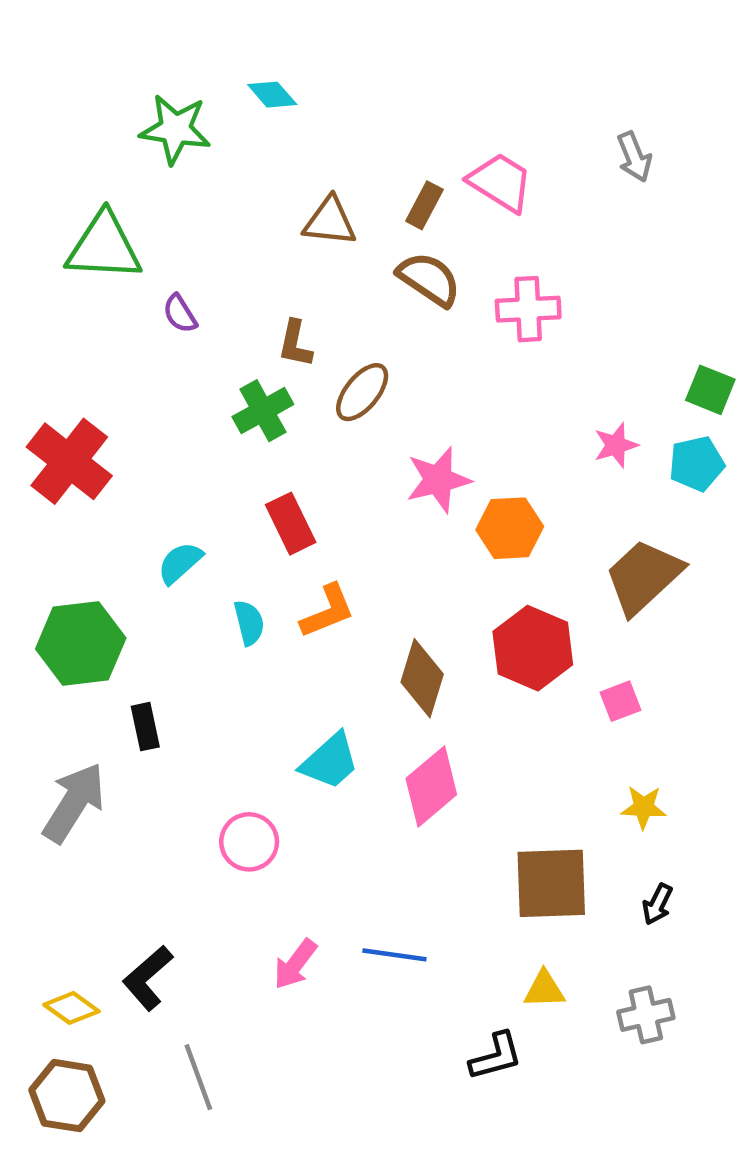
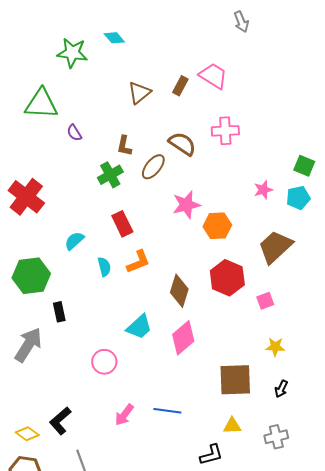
gray arrow: (634, 157) -> (241, 22), moved
brown triangle: (330, 221) -> (139, 93), turned -45
brown semicircle: (429, 279) -> (182, 144), moved

